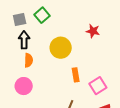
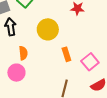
orange semicircle: (29, 60) -> (23, 53), moved

